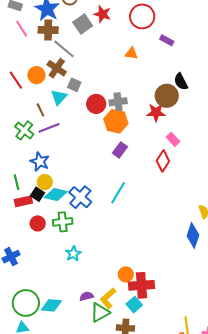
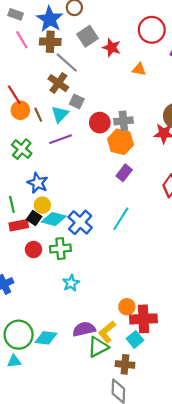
red star: (102, 14) -> (112, 48), moved
orange circle: (36, 75) -> (20, 110), moved
brown line: (40, 110) -> (38, 115), moved
purple line: (49, 128) -> (61, 139), moved
purple semicircle: (86, 296) -> (84, 329), size x1.5

